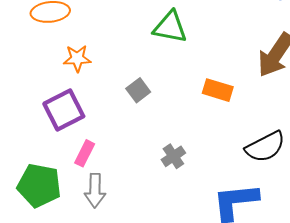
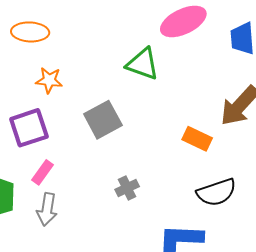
gray square: (138, 90) -> (103, 120), size x1.6
orange rectangle: (218, 90) -> (197, 139), moved

